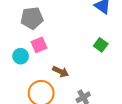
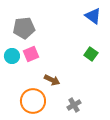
cyan circle: (21, 56) -> (12, 56), moved

